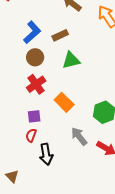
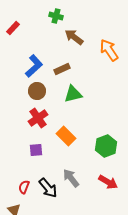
red semicircle: (31, 135) -> (24, 187), moved
gray arrow: (79, 136) -> (71, 178), moved
black arrow: (46, 154) -> (48, 188), turned -30

